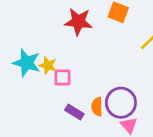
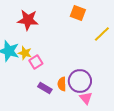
red star: (78, 22) -> (28, 20), moved
pink square: (62, 77) -> (36, 62), turned -32

